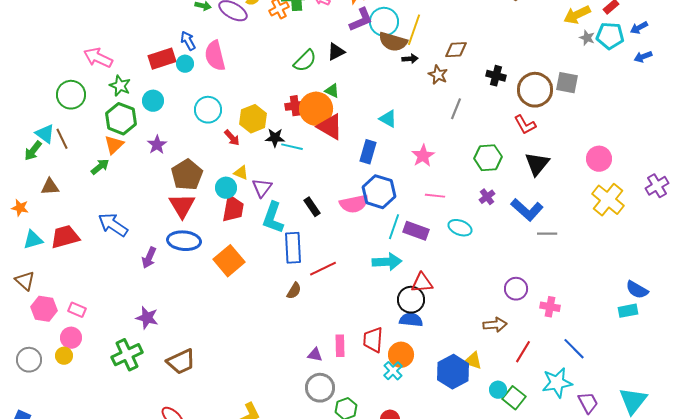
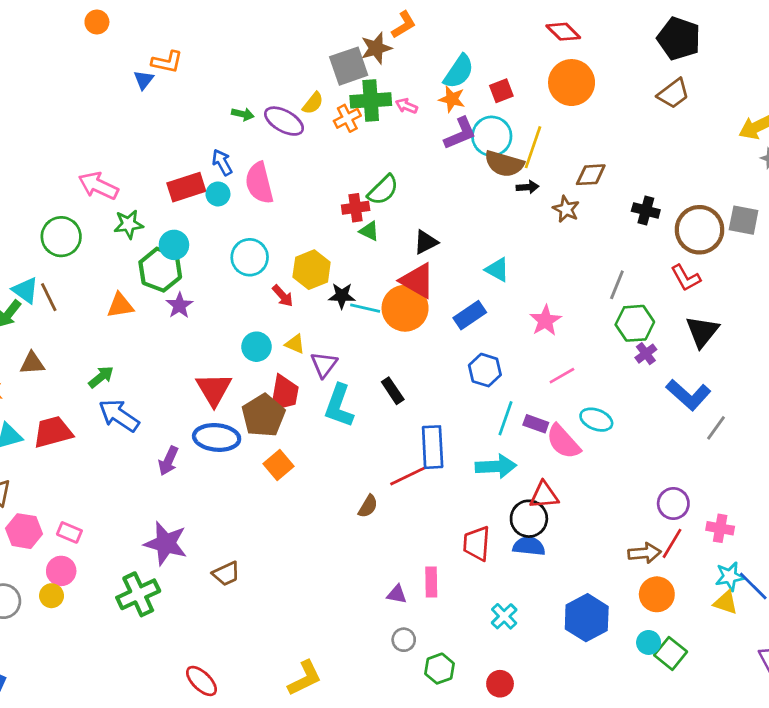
black triangle: (336, 52) -> (426, 242), moved
green star: (120, 86) -> (129, 224), turned -30
green triangle: (332, 91) -> (369, 231), moved
red cross: (295, 106) -> (356, 208), moved
orange circle: (316, 109) -> (405, 308), moved
gray line: (456, 109) -> (617, 285), moved
green hexagon: (121, 119) -> (160, 270), moved
orange triangle: (114, 145) -> (120, 305), turned 35
blue rectangle: (368, 152) -> (470, 315), turned 40
green arrow: (100, 167) -> (101, 377), moved
brown pentagon: (187, 175) -> (263, 415), moved
cyan circle: (226, 188) -> (257, 347), moved
blue hexagon: (379, 192) -> (485, 370), size x0.7
pink line: (435, 196) -> (562, 376), turned -36
purple cross: (487, 197) -> (646, 354), moved
pink semicircle: (354, 204) -> (563, 442), moved, turned 60
purple rectangle: (416, 231) -> (536, 424), size x0.7
gray line: (547, 234) -> (716, 428), turned -54
blue rectangle: (293, 248) -> (433, 447), moved
orange square: (229, 261) -> (279, 465), size x0.7
purple star: (147, 318) -> (166, 543), size x1.4
red trapezoid: (373, 340) -> (477, 543), moved
red line: (523, 352) -> (672, 543), moved
orange circle: (401, 355) -> (657, 594), moved
yellow triangle: (473, 361) -> (726, 603), moved
brown trapezoid: (181, 362) -> (226, 574), moved, size x0.7
cyan star: (557, 383) -> (730, 576), moved, size x0.7
gray circle: (320, 388) -> (404, 640), size x0.6

